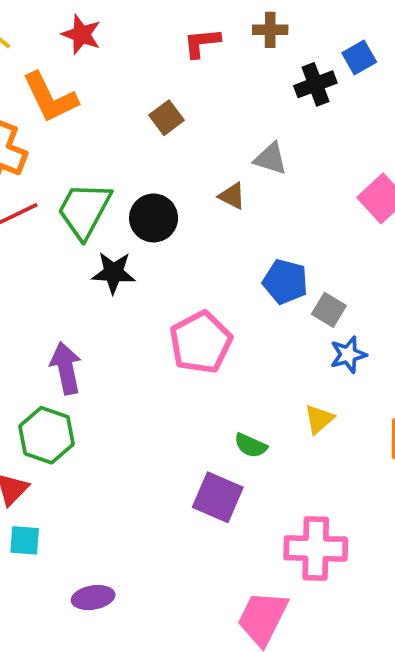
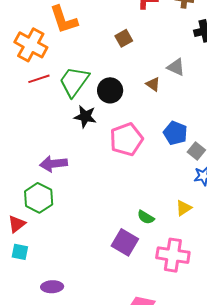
pink pentagon: (201, 342) -> (126, 139), moved
purple arrow: (66, 368) -> (53, 164), turned -92
pink cross: (316, 548) -> (173, 255), moved

